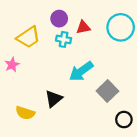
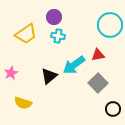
red triangle: (83, 27) -> (98, 55), moved
pink star: (12, 65) -> (11, 73), moved
black triangle: (54, 99) -> (49, 76), moved

